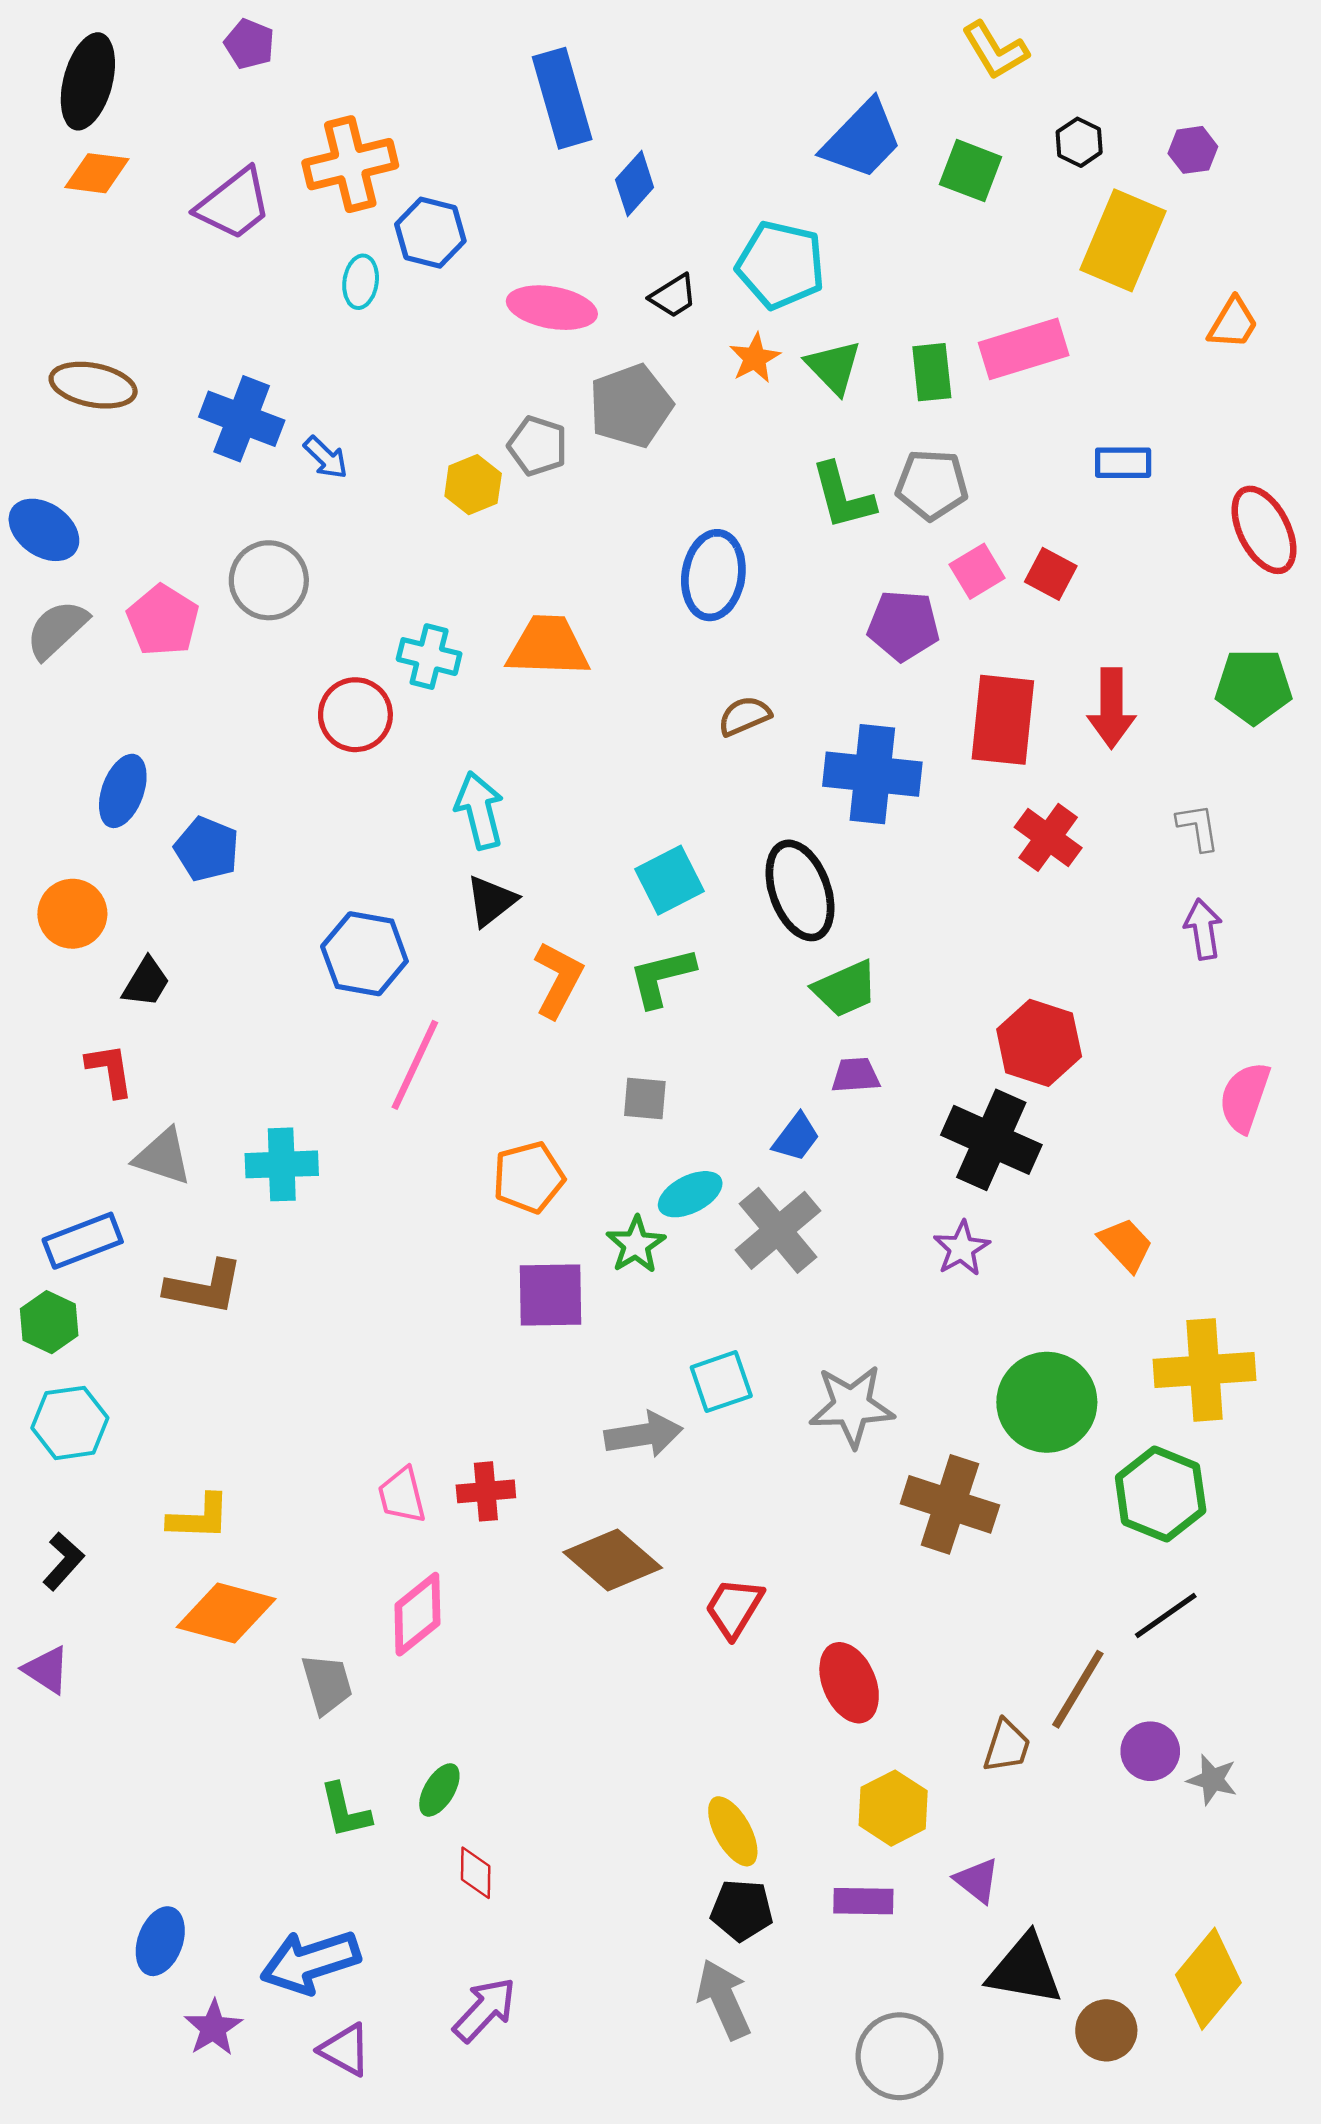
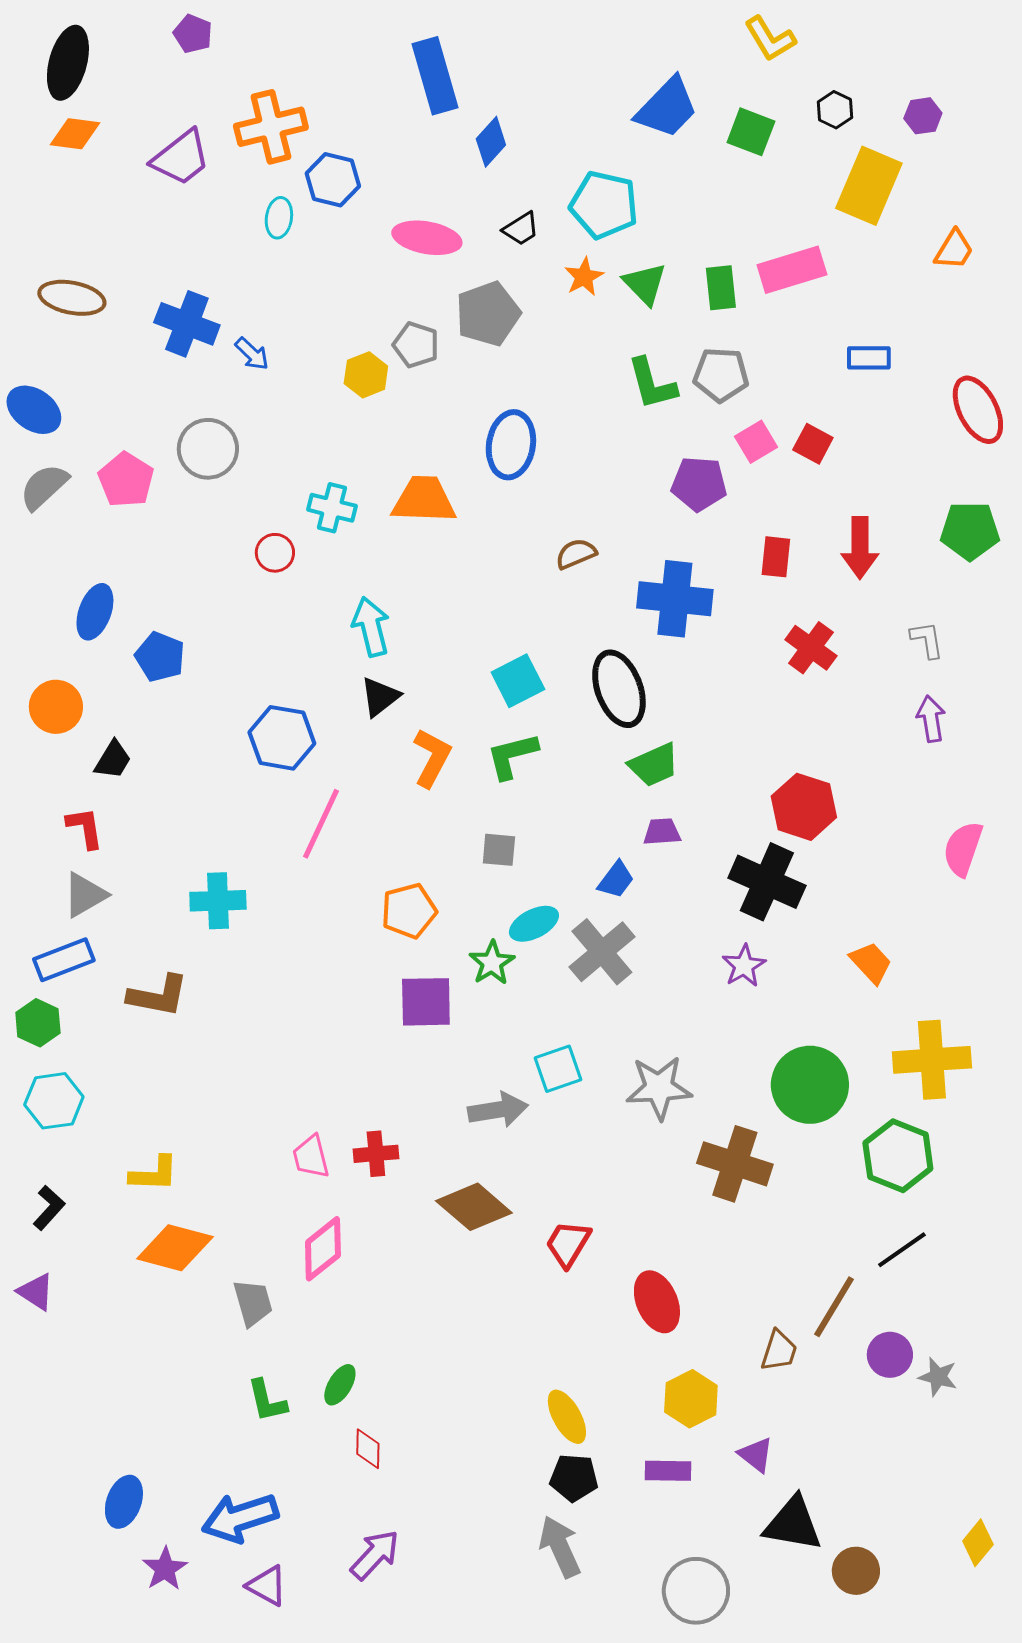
blue ellipse: (713, 575) -> (511, 445), moved
red circle: (355, 715) -> (275, 553), size x0.7
red rectangle: (1003, 720) -> (776, 557), size x0.6
gray triangle: (163, 1157) -> (85, 895), moved, turned -48
yellow diamond: (1208, 1979) -> (978, 1543), moved, size x0.6

